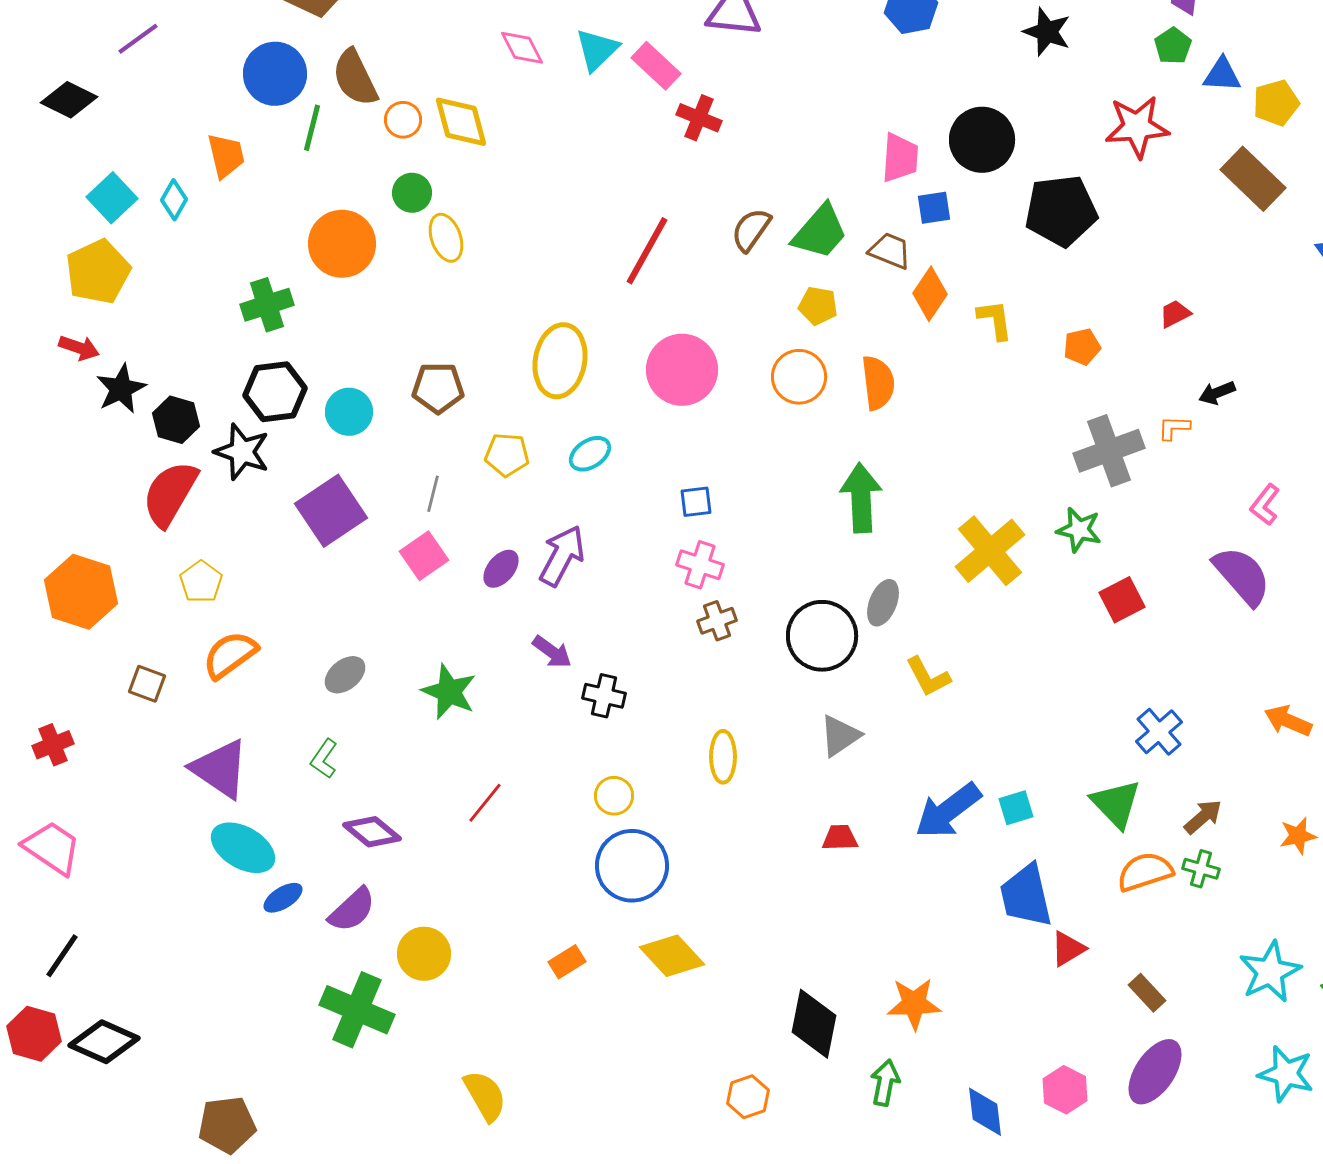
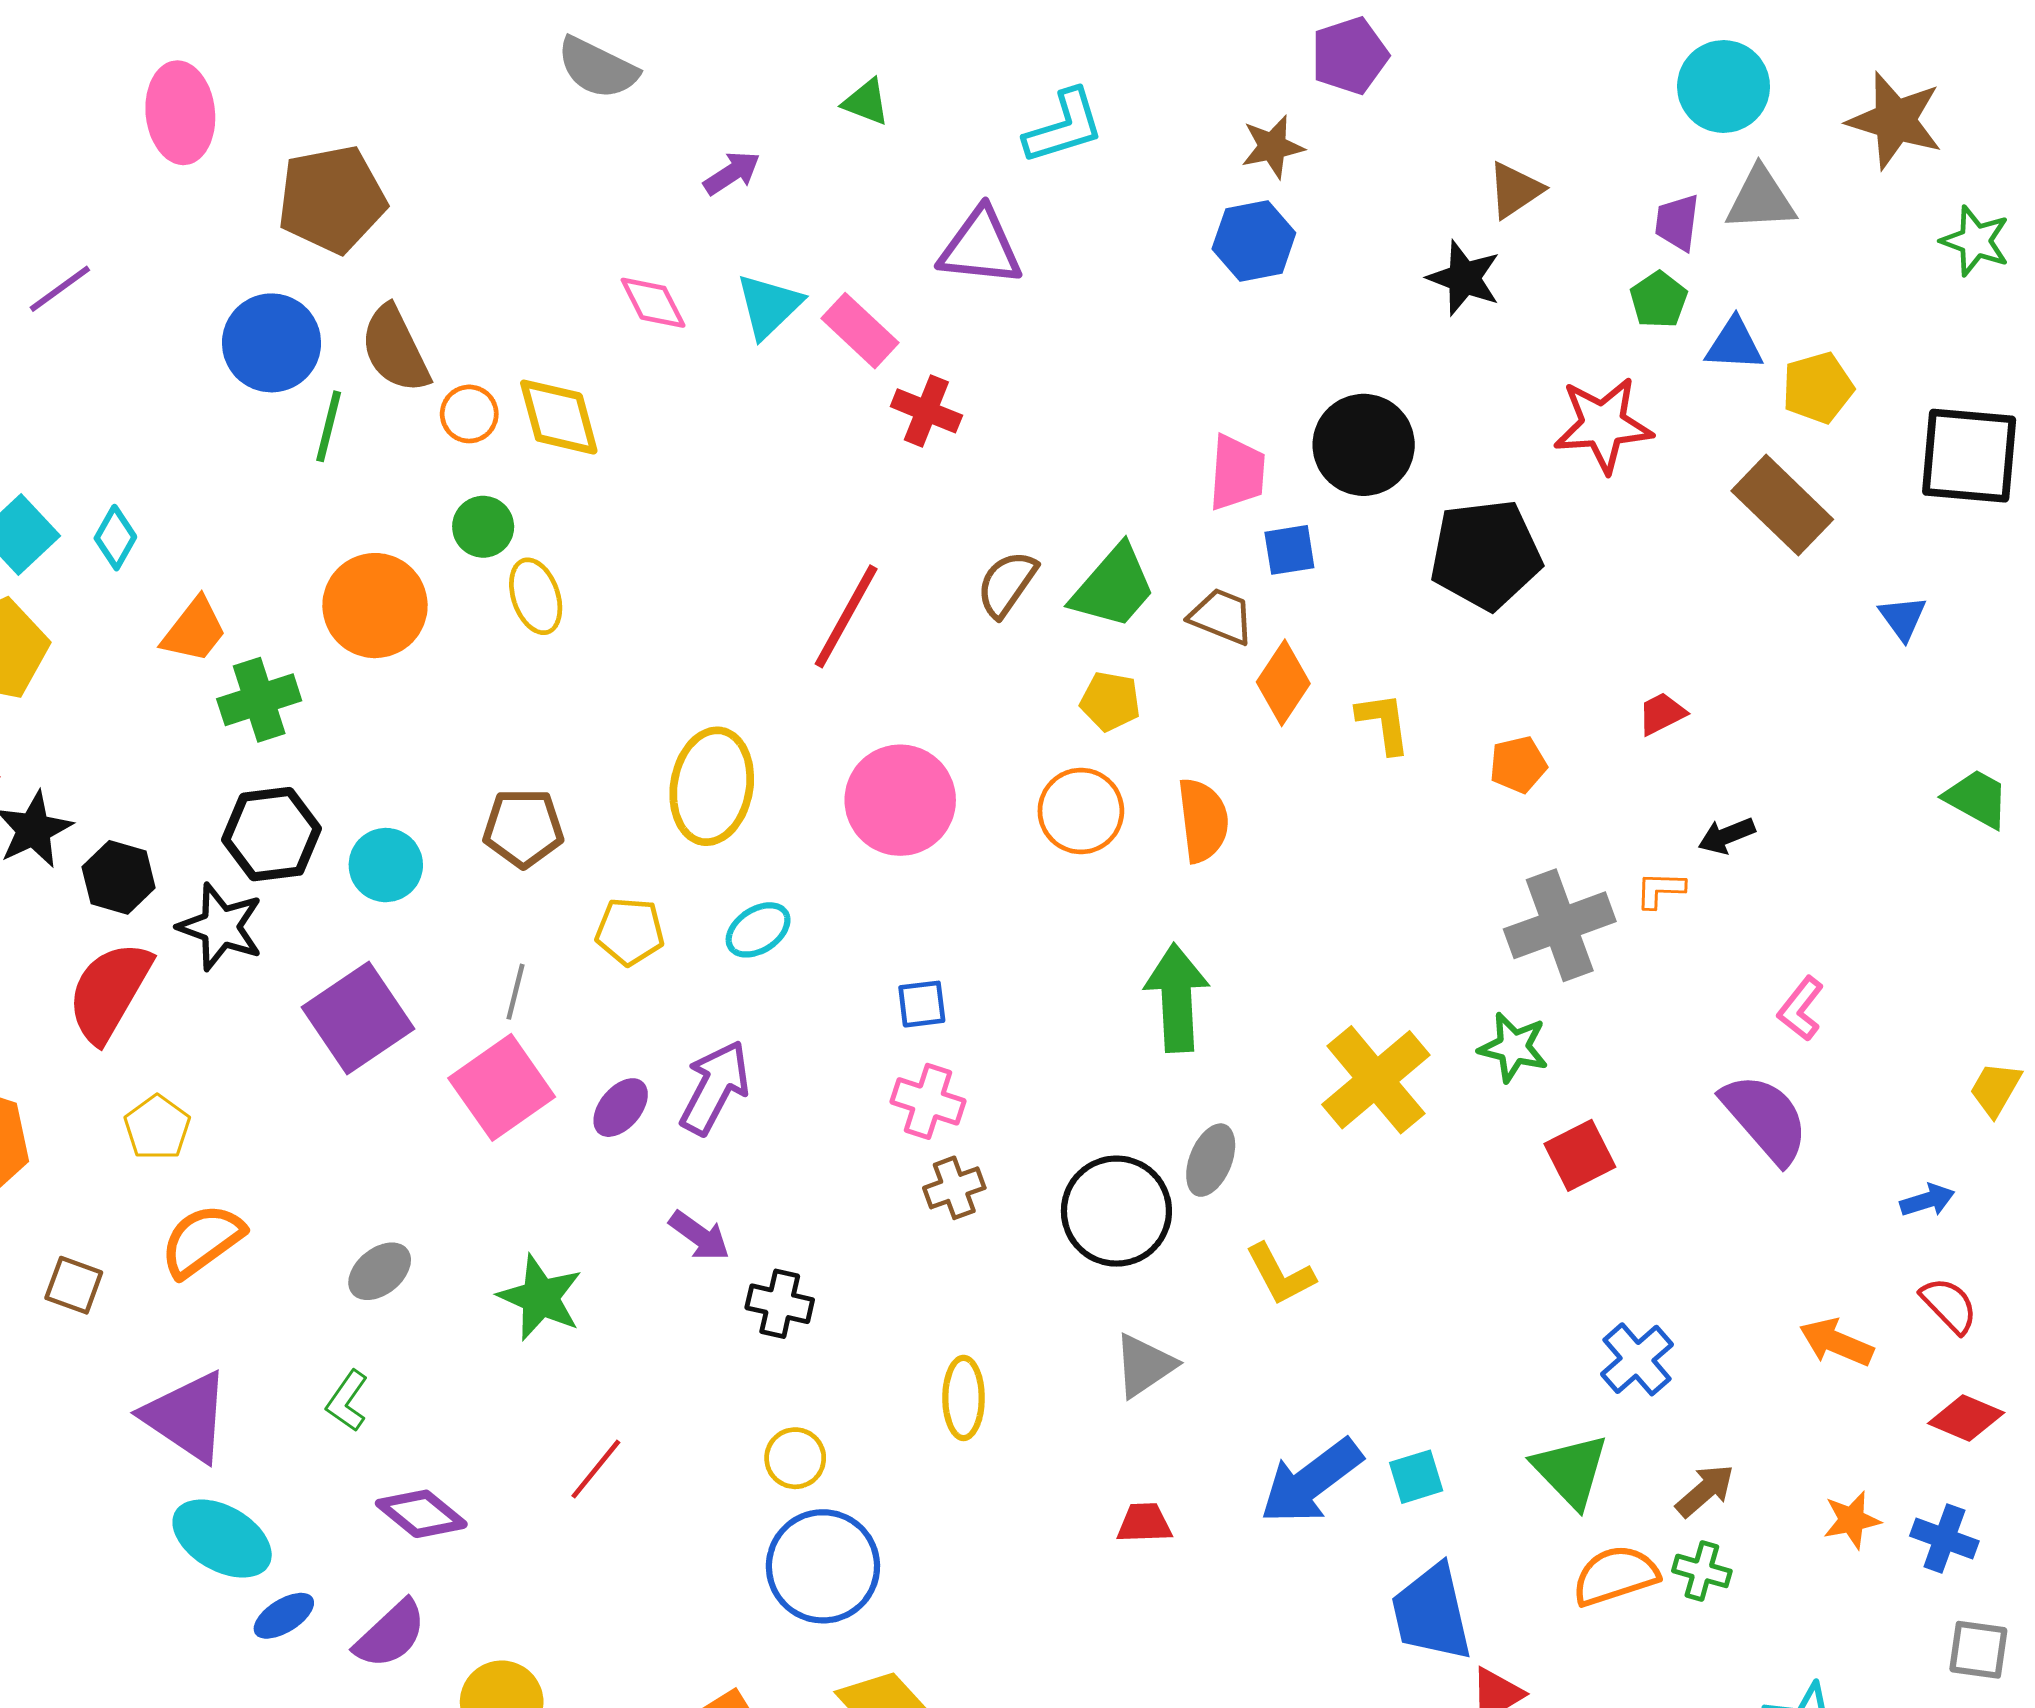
orange trapezoid: (226, 156) -> (194, 630), moved, turned 51
pink square: (424, 556) -> (502, 1087), size x1.4

